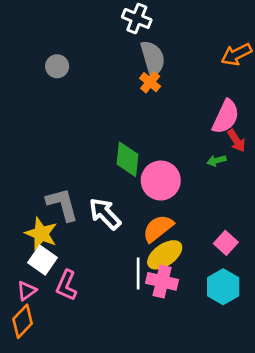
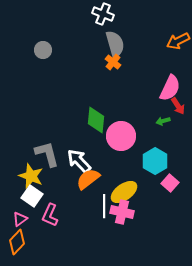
orange semicircle: (158, 228) -> (88, 179), moved
cyan hexagon: (223, 287) -> (155, 161), moved

